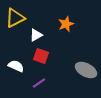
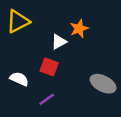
white triangle: (36, 35) -> (59, 42), moved

